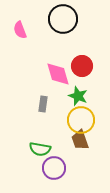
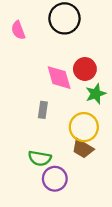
green star: (78, 96) -> (96, 94), moved, turned 30
brown trapezoid: (80, 140) -> (83, 149), turned -40

